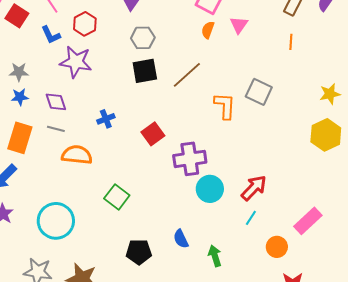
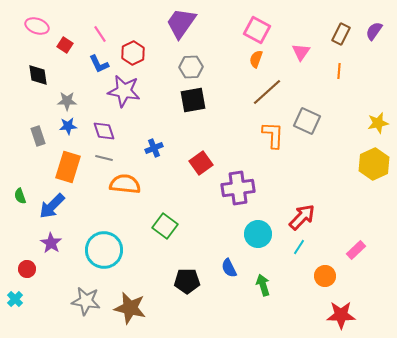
red square: (17, 16) -> (65, 45), size x0.7
pink triangle: (239, 25) -> (301, 52), moved
brown line: (187, 75) -> (267, 92), moved
cyan circle: (210, 189) -> (258, 234), moved
pink rectangle: (308, 221) -> (356, 250), size x0.7

